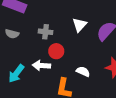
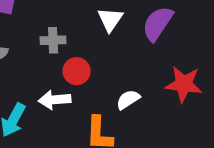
white semicircle: (83, 72) -> (128, 100), turned -48

